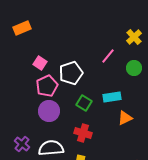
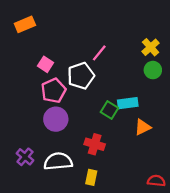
yellow cross: (134, 37) -> (151, 47), moved
pink line: (108, 56) -> (99, 53), moved
green square: (84, 103) -> (109, 110), moved

